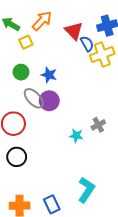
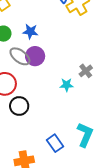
black circle: (17, 157) -> (19, 106), moved
blue rectangle: (52, 204) -> (55, 143), moved

